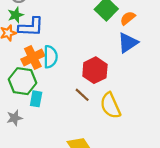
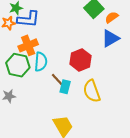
cyan semicircle: (50, 57) -> (41, 62), moved
brown line: (82, 95) -> (57, 79), moved
cyan rectangle: (36, 99) -> (65, 87), moved

